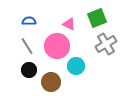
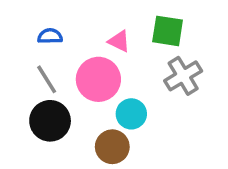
green square: (97, 18) -> (168, 31), turned 30
black circle: (29, 70) -> (50, 121), size x1.5
brown circle: (51, 82) -> (112, 147), moved

